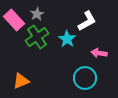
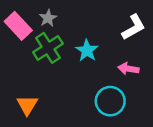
white L-shape: (87, 21) -> (134, 27), moved
orange triangle: (21, 81) -> (27, 105), turned -36

